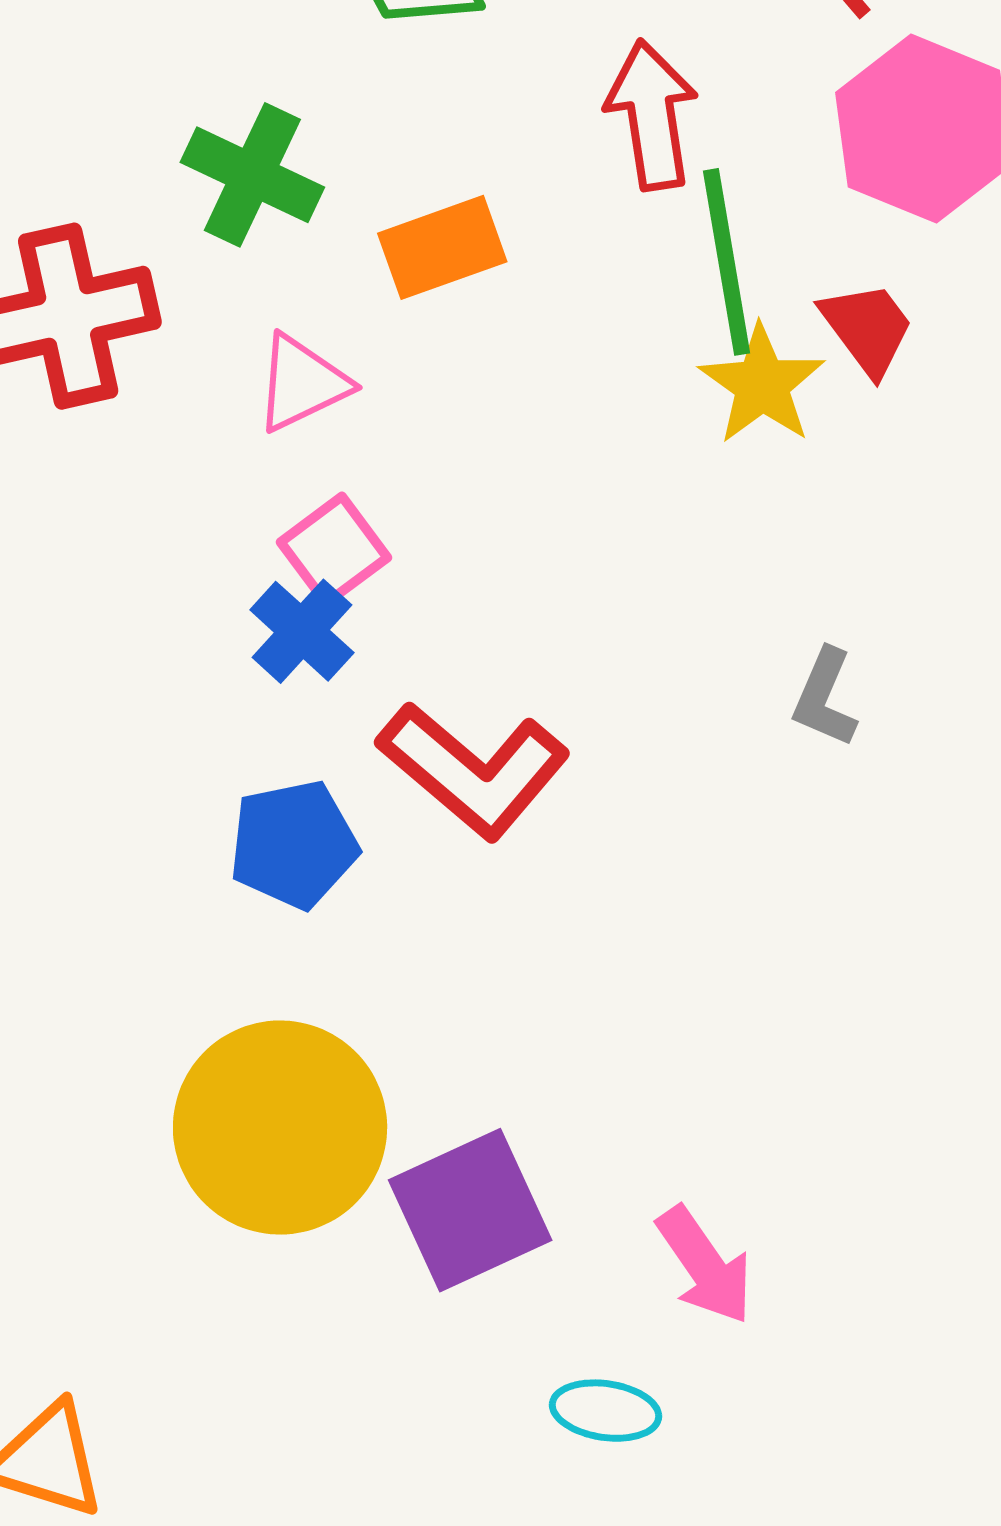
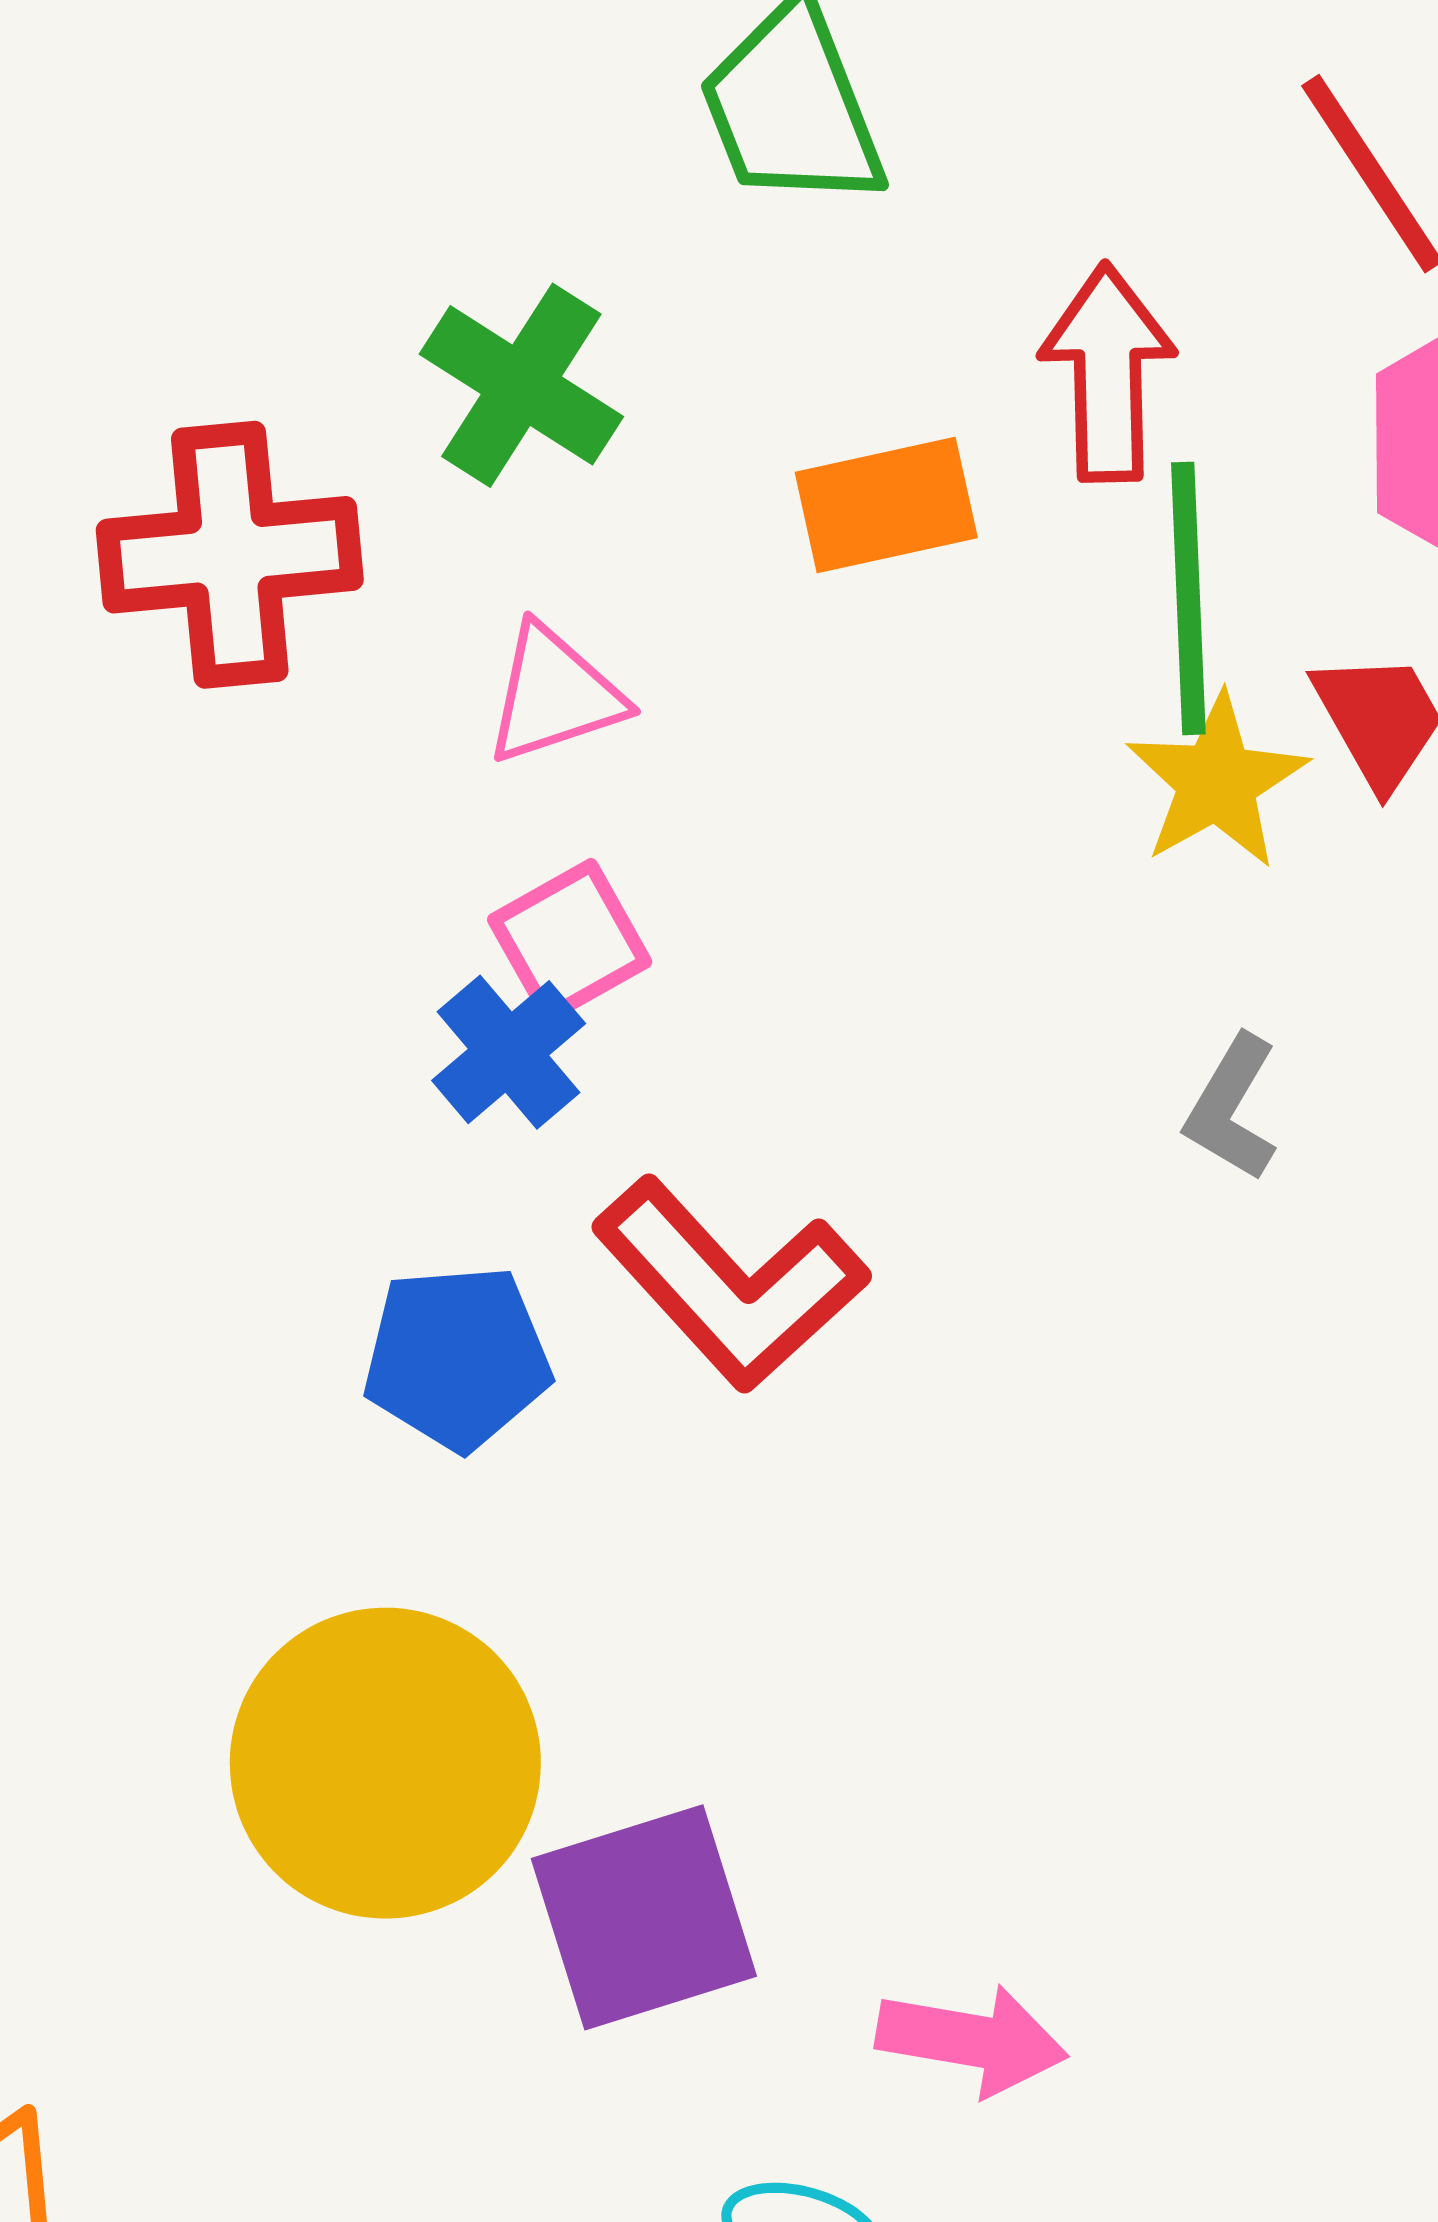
orange rectangle: (442, 247) -> (886, 505), moved
gray L-shape: (825, 698) -> (1232, 1108), moved
pink arrow: (705, 1265) -> (972, 2040), turned -53

